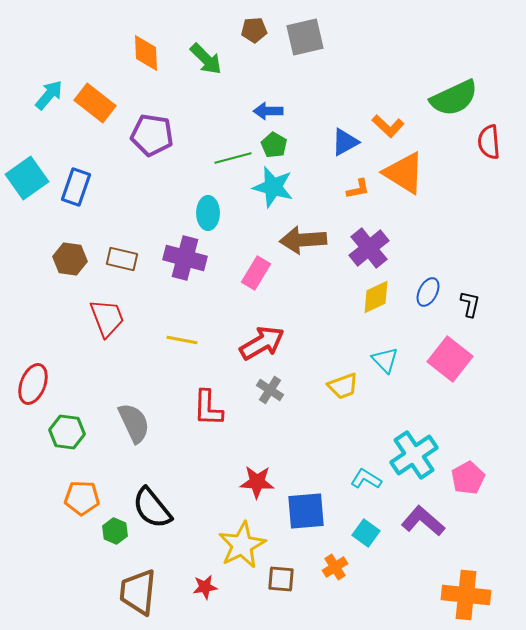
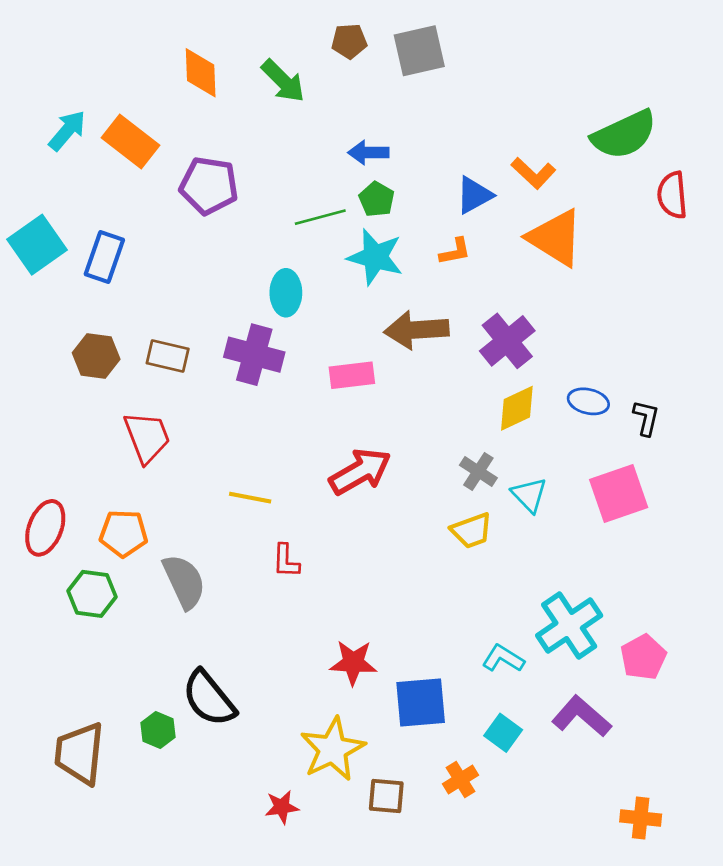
orange L-shape: (358, 189) -> (455, 252), moved
pink rectangle: (256, 273) -> (352, 375), turned 52
blue ellipse: (428, 292) -> (588, 401), turned 76
yellow line: (182, 340) -> (250, 498), moved
pink square: (450, 359) -> (619, 494), turned 33
gray cross: (270, 390) -> (478, 472), moved
red L-shape: (208, 408) -> (286, 561), size x0.7
orange pentagon: (82, 498) -> (124, 533), moved
brown trapezoid: (138, 592) -> (80, 753), moved
orange cross: (466, 595) -> (641, 818), size x0.6

